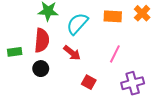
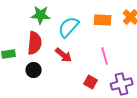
pink line: (115, 54) -> (105, 56), turned -42
red square: (89, 82) -> (91, 82), moved

